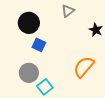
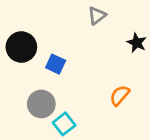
black circle: (29, 23) -> (21, 47), moved
orange semicircle: (84, 67) -> (120, 95), size x0.7

